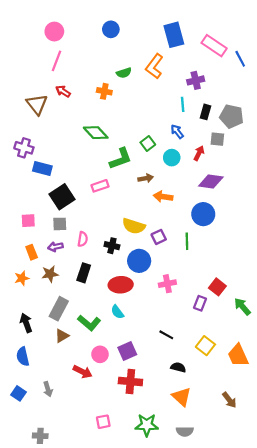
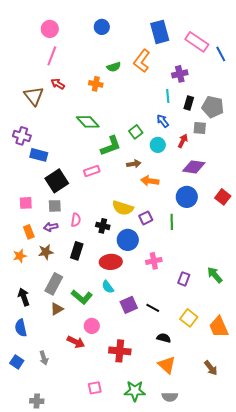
red square: (217, 287) -> (223, 197), moved
green arrow: (242, 307) -> (215, 275), moved
purple square: (127, 351) -> (129, 305), moved

